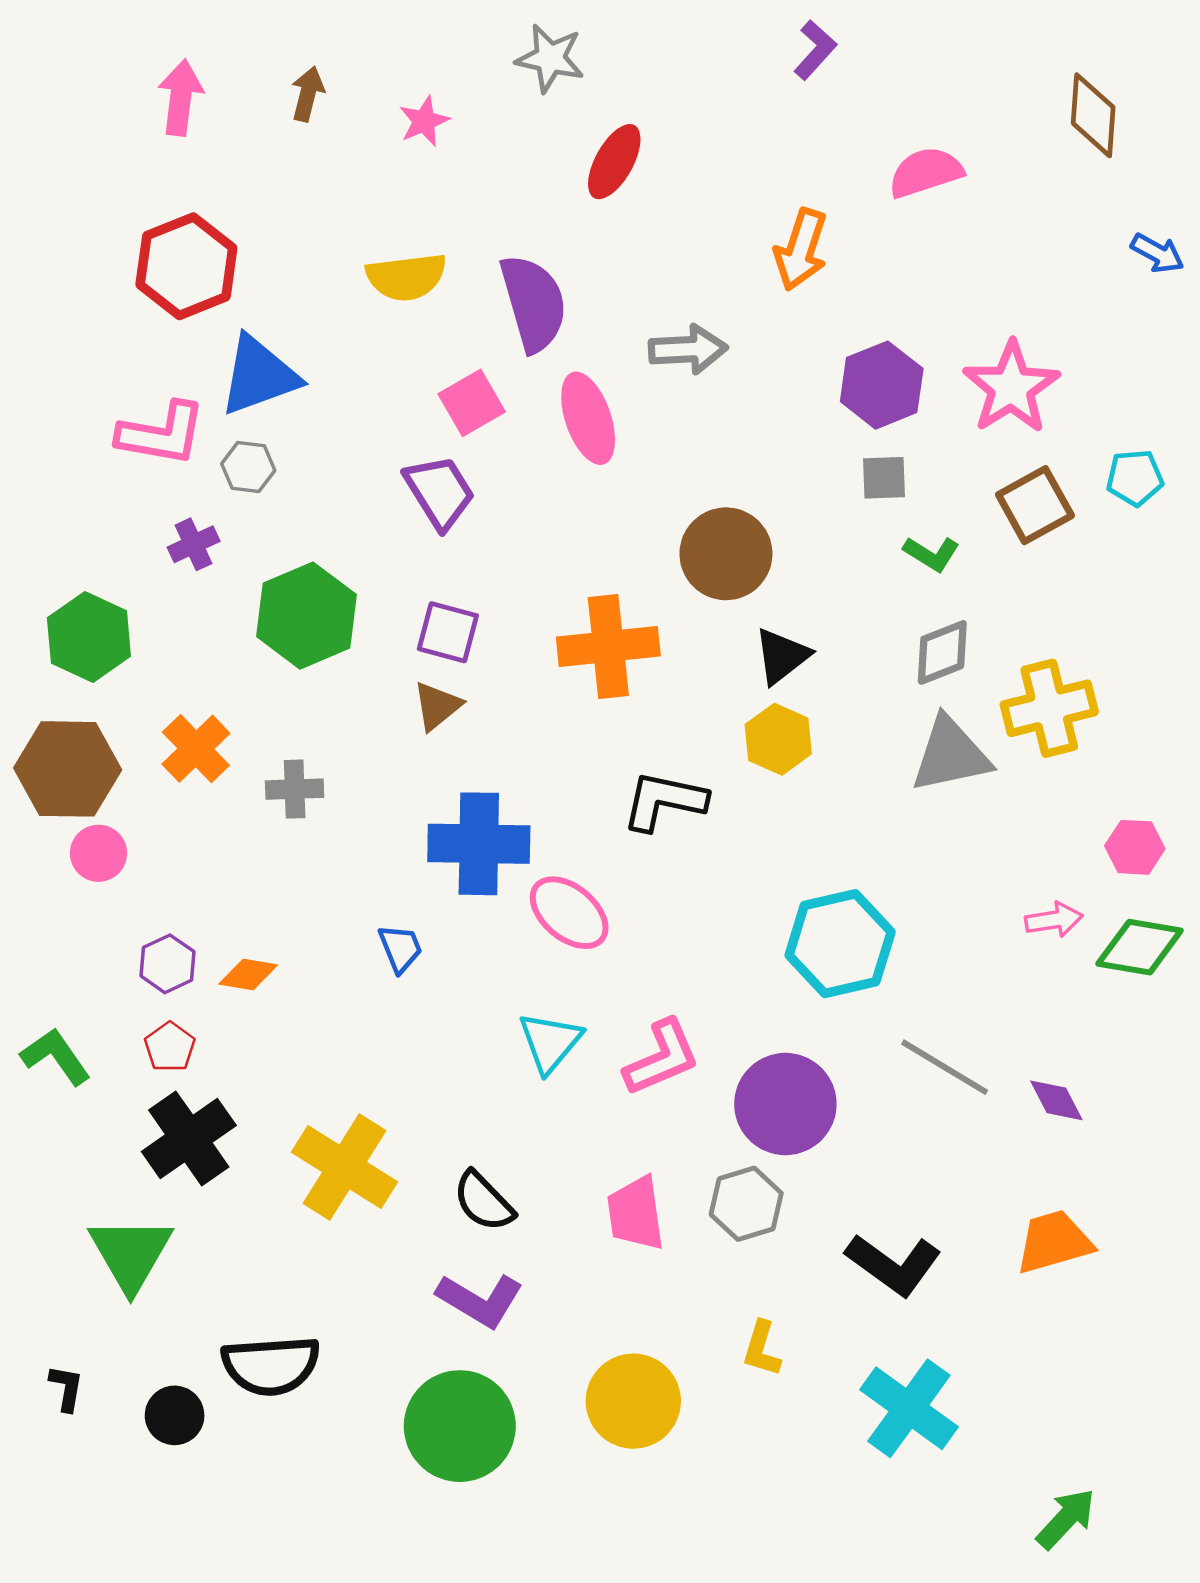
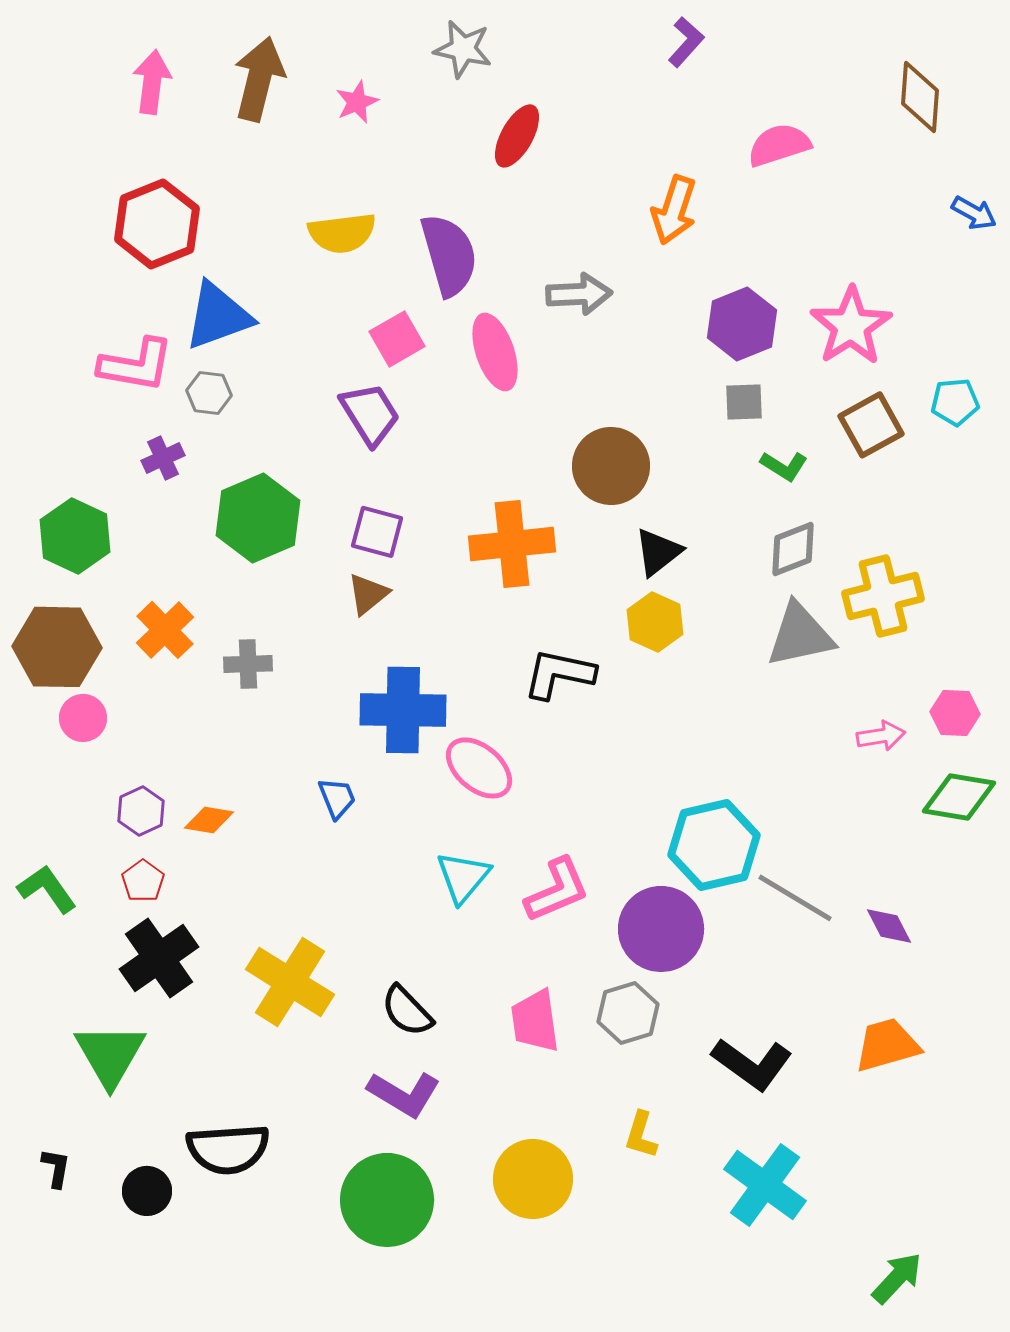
brown arrow: (308, 94) -> (259, 79), size x1.8
pink arrow: (1054, 920) -> (881, 736), moved
cyan hexagon: (840, 944) -> (714, 845), moved

